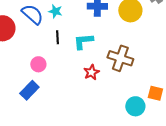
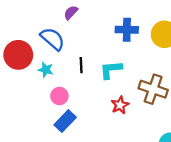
cyan star: (55, 11) -> (46, 70), moved
blue rectangle: (29, 90) -> (65, 121), moved

